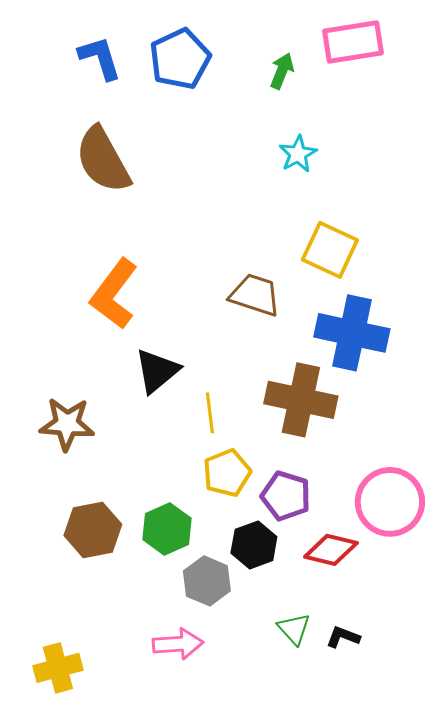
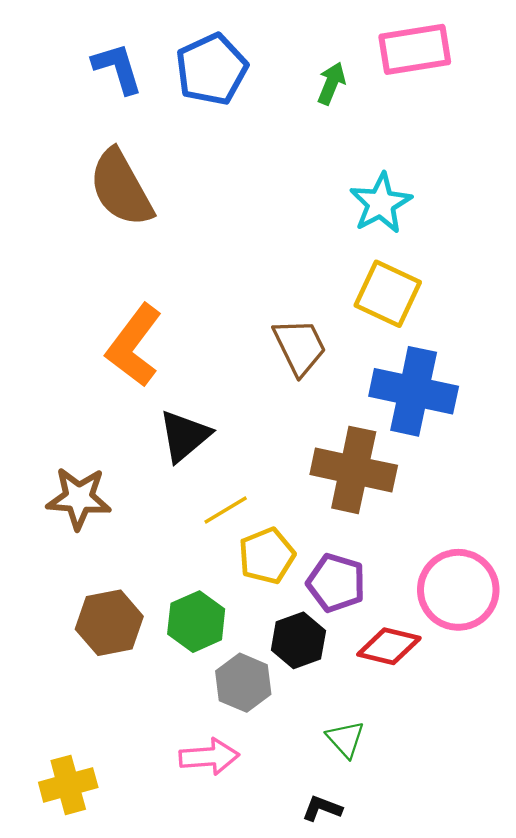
cyan star: (298, 154) -> (381, 203), moved, size x1.4
brown trapezoid: (255, 295) -> (300, 347), turned 46
yellow line: (210, 413) -> (226, 510), moved, turned 66
black L-shape: (343, 637) -> (322, 808), moved

